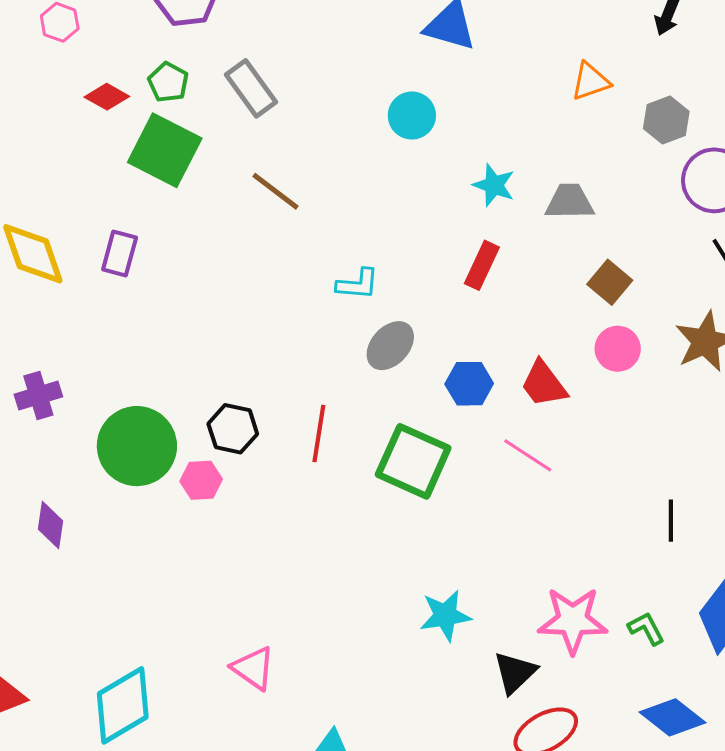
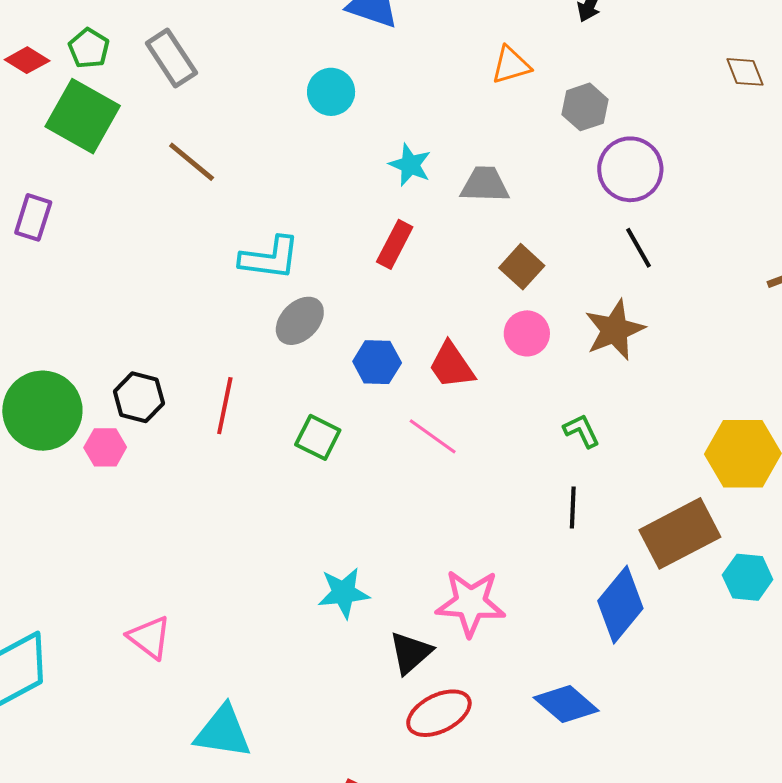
cyan L-shape: (358, 284) -> (270, 258), size x1.4
green square: (413, 461) -> (318, 437), size x0.6
green L-shape: (646, 628) -> (582, 431), moved

